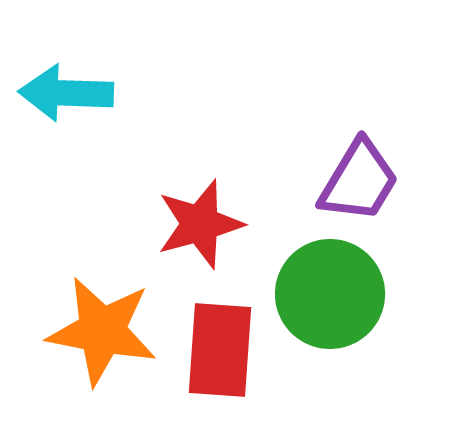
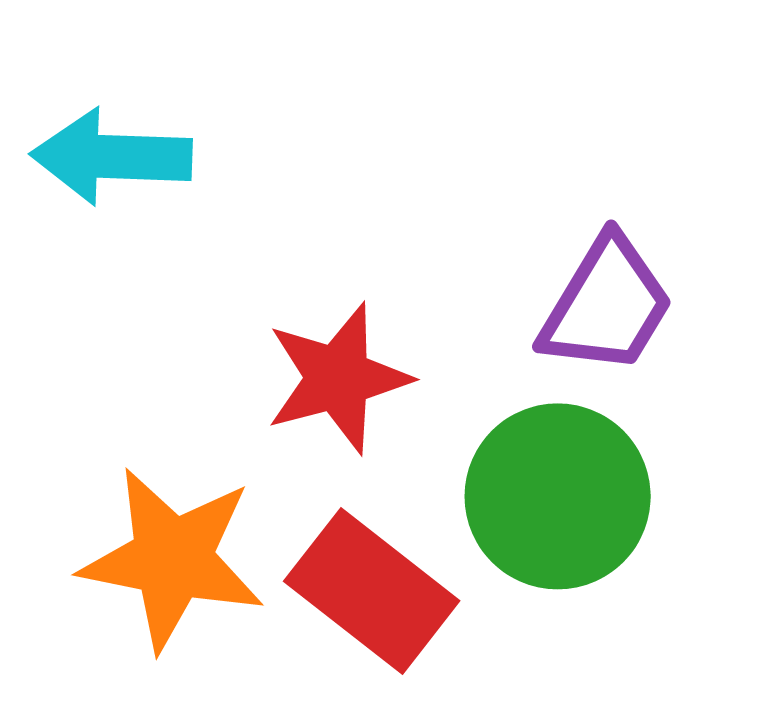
red rectangle: (220, 350) -> (372, 591), turned -56

